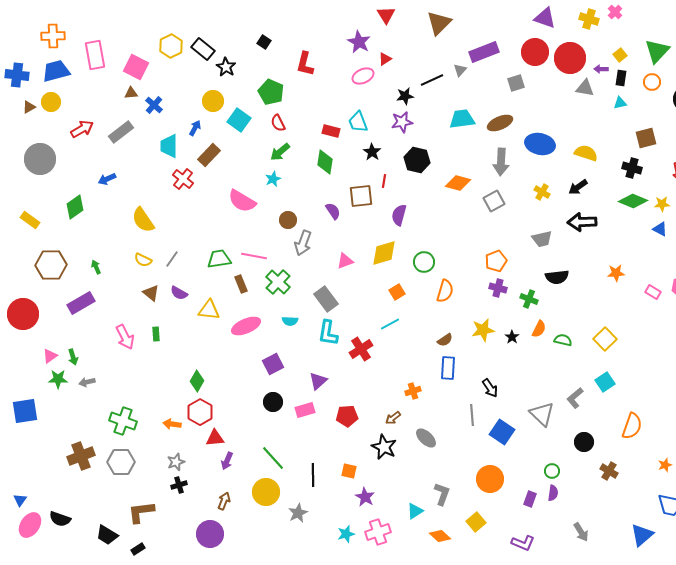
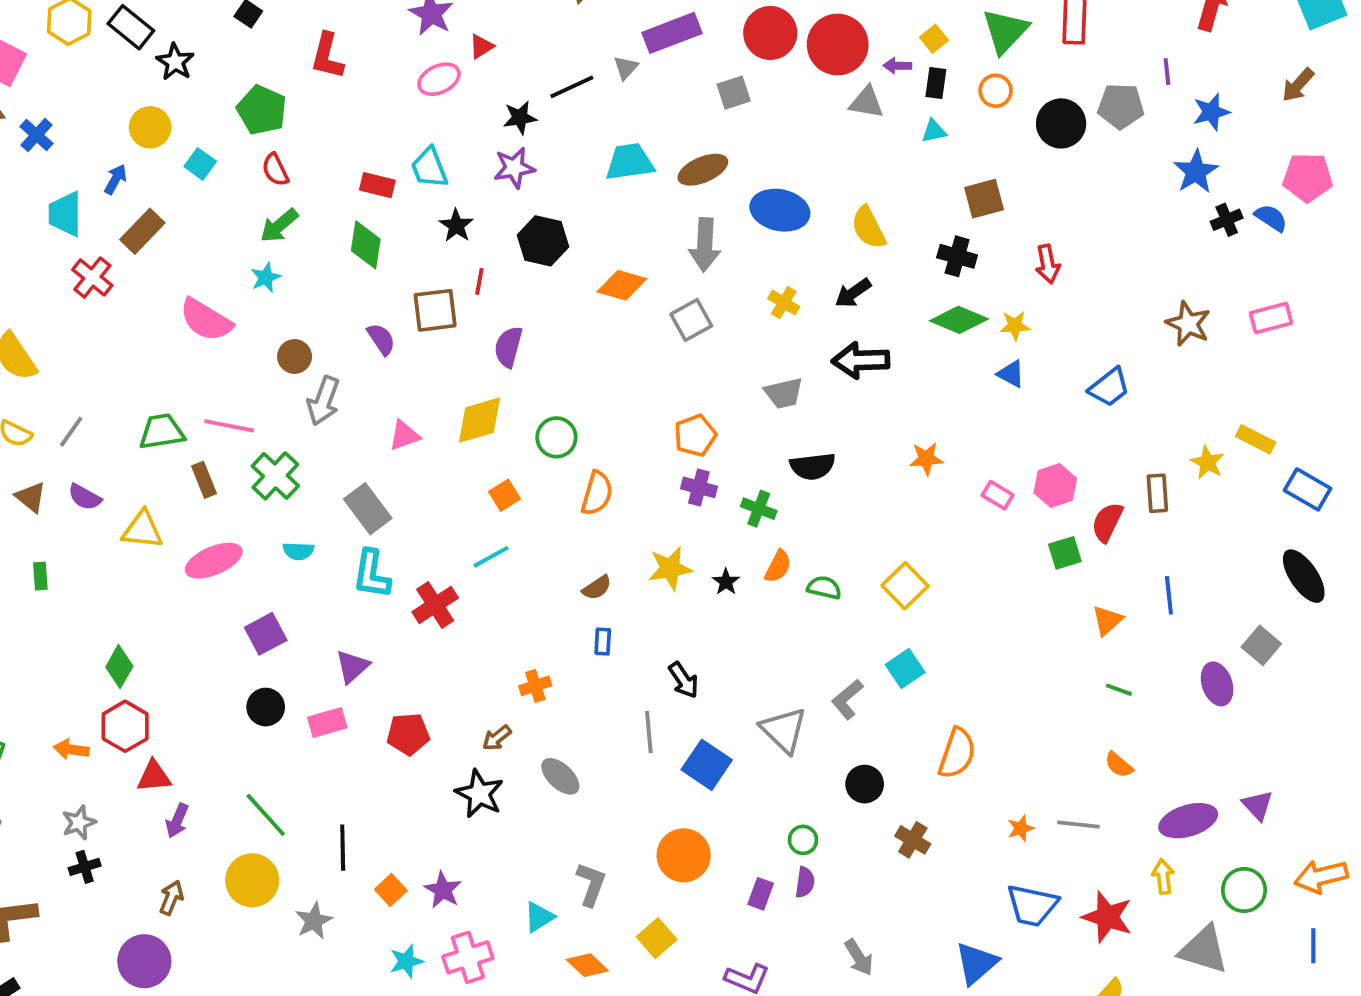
cyan square: (239, 120) -> (200, 164), size x0.7
yellow semicircle: (586, 153) -> (868, 227), turned -135
blue rectangle: (448, 368) -> (603, 642), size x0.6
orange square: (349, 471) -> (391, 890), moved, turned 35

